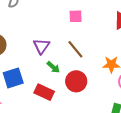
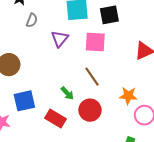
pink square: (76, 16) -> (95, 42), size x1.5
purple triangle: (41, 46) -> (60, 39), moved

